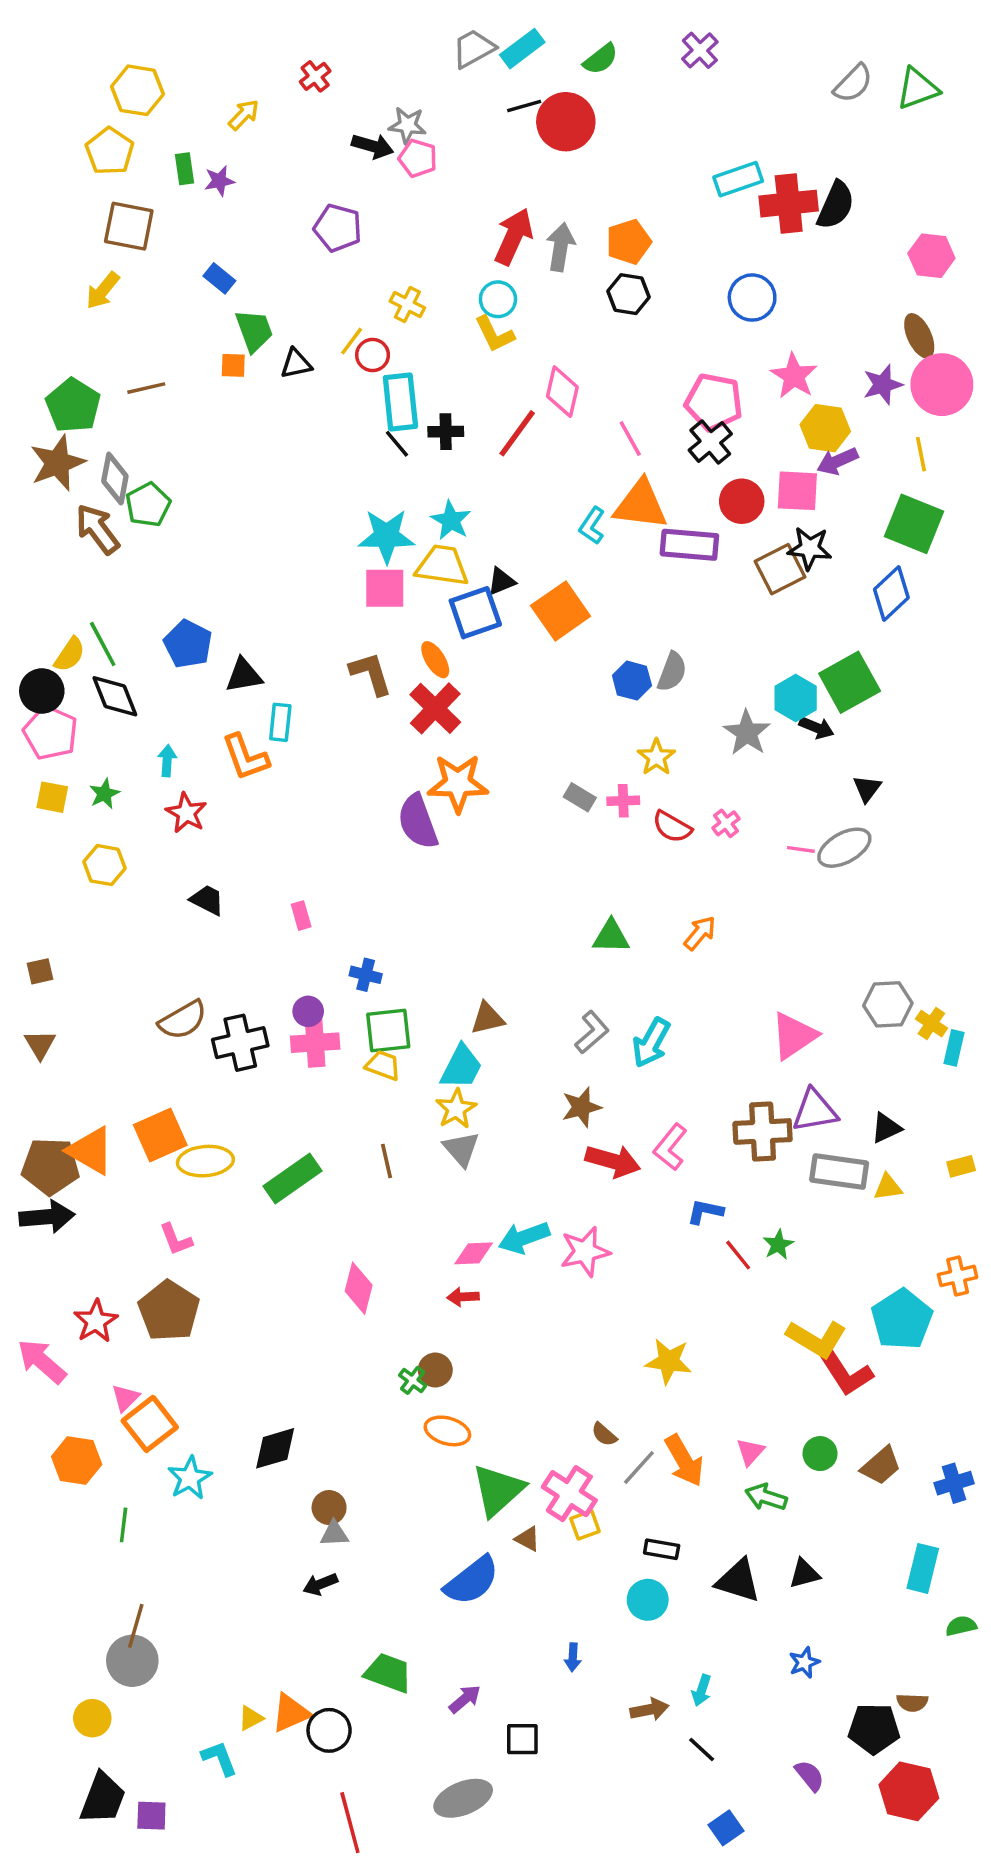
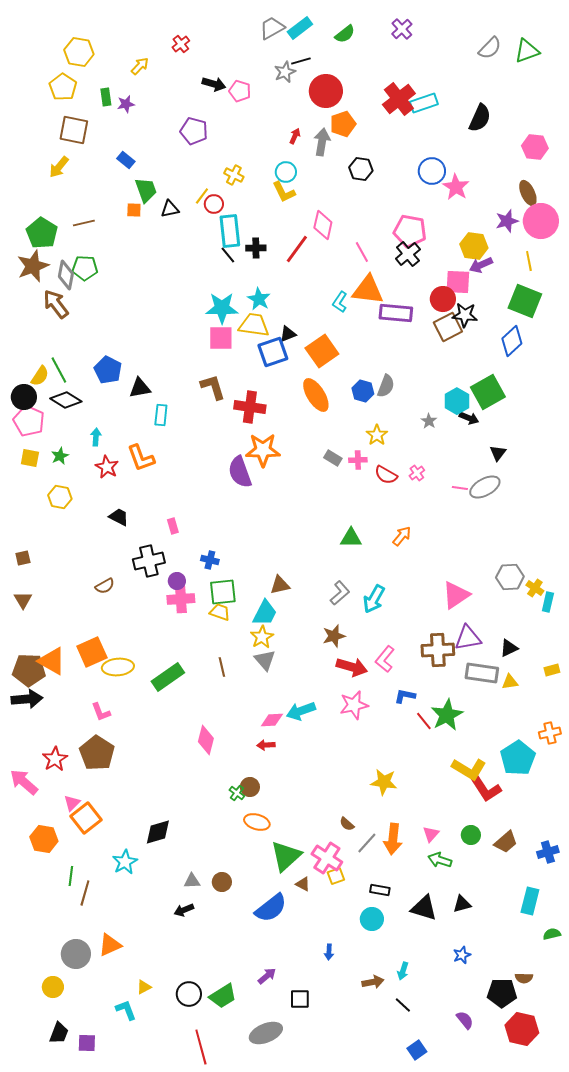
red circle: (566, 122) -> (326, 91), moved
gray star: (407, 125) -> (285, 72), moved, turned -30
red cross: (789, 204) -> (399, 99), moved, turned -32
red arrow: (514, 237) -> (295, 136), size x0.5
orange pentagon: (628, 242) -> (343, 124), moved
pink star: (794, 376) -> (456, 187), moved
red circle: (742, 501) -> (443, 299), moved
green pentagon: (148, 505) -> (85, 268), moved, turned 30
orange ellipse: (435, 660) -> (316, 395), moved, size x1.6
black diamond: (115, 696) -> (66, 400), turned -36
red cross: (435, 708) -> (250, 407), turned -36
gray star: (747, 733) -> (429, 421), size x0.6
orange L-shape: (245, 757) -> (141, 458), moved
brown semicircle: (183, 1020) -> (105, 586), size x0.7
black cross: (240, 1043) -> (149, 561), moved
green star: (778, 1245) -> (447, 715), size x1.8
pink star: (585, 1252) -> (354, 705), moved
orange arrow: (684, 1461) -> (393, 839), turned 36
cyan star: (190, 1478) -> (125, 862), moved
brown circle: (329, 1508) -> (222, 882), moved
brown line: (136, 1626) -> (85, 893), moved
green trapezoid: (388, 1673) -> (223, 996), moved, turned 128
orange triangle: (291, 1713) -> (110, 945), moved
black trapezoid: (103, 1798) -> (59, 1033), size x0.7

